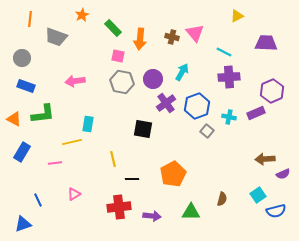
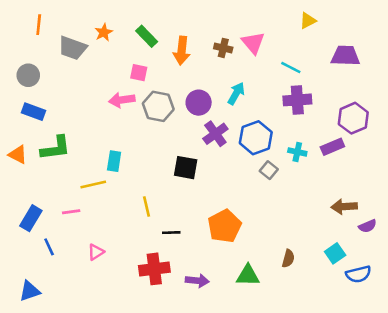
orange star: (82, 15) -> (104, 32), moved
pink square: (118, 56) -> (139, 73), moved
pink arrow: (75, 81) -> (122, 100), moved
blue rectangle: (22, 152) -> (31, 218), moved
blue line: (38, 200) -> (49, 247), moved

